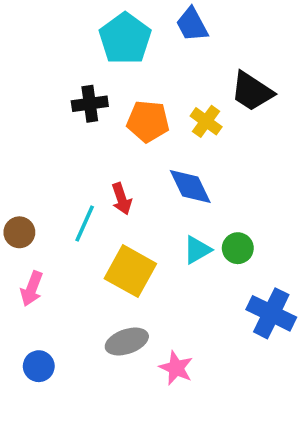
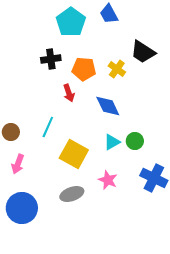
red arrow: (122, 199) -> (69, 93), moved
blue circle: (39, 366) -> (22, 208), size x1.8
pink star: (176, 368) -> (108, 180), moved

